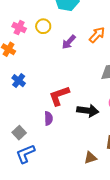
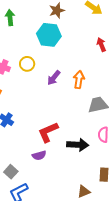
orange arrow: (97, 35) -> (79, 80), moved, turned -30
purple semicircle: (49, 118) -> (39, 155), turned 80

